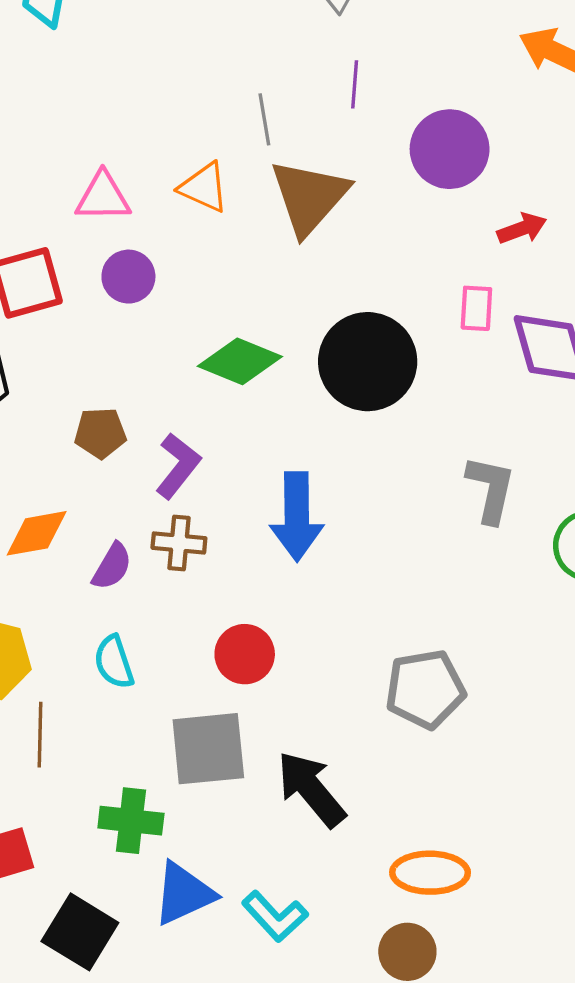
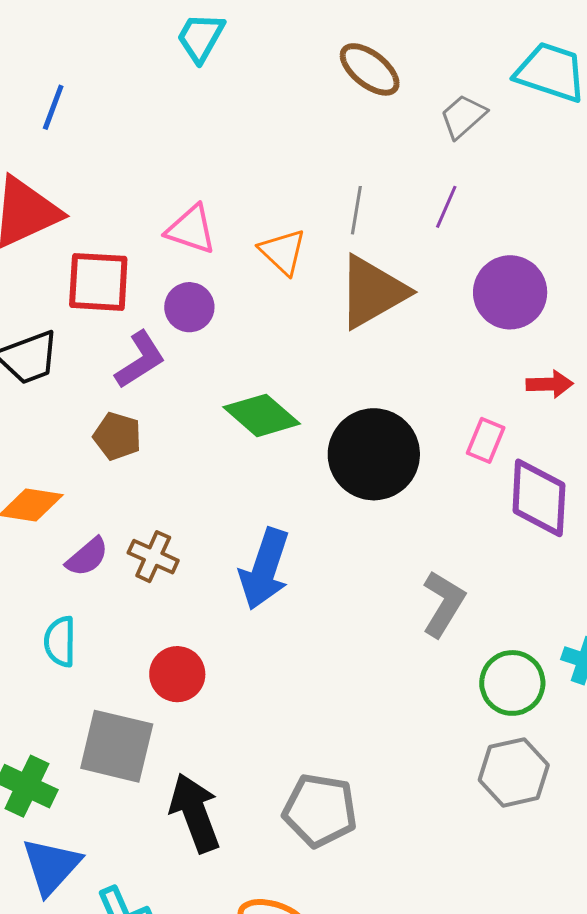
purple L-shape: (178, 466) -> (140, 360), moved
gray pentagon: (425, 689) -> (320, 810), moved
blue triangle: (184, 894) -> (51, 866), turned -42

